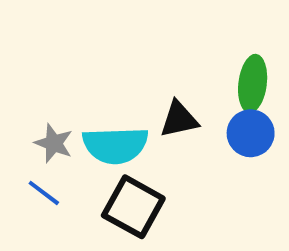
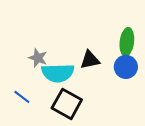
gray star: (54, 143) -> (38, 58), moved

